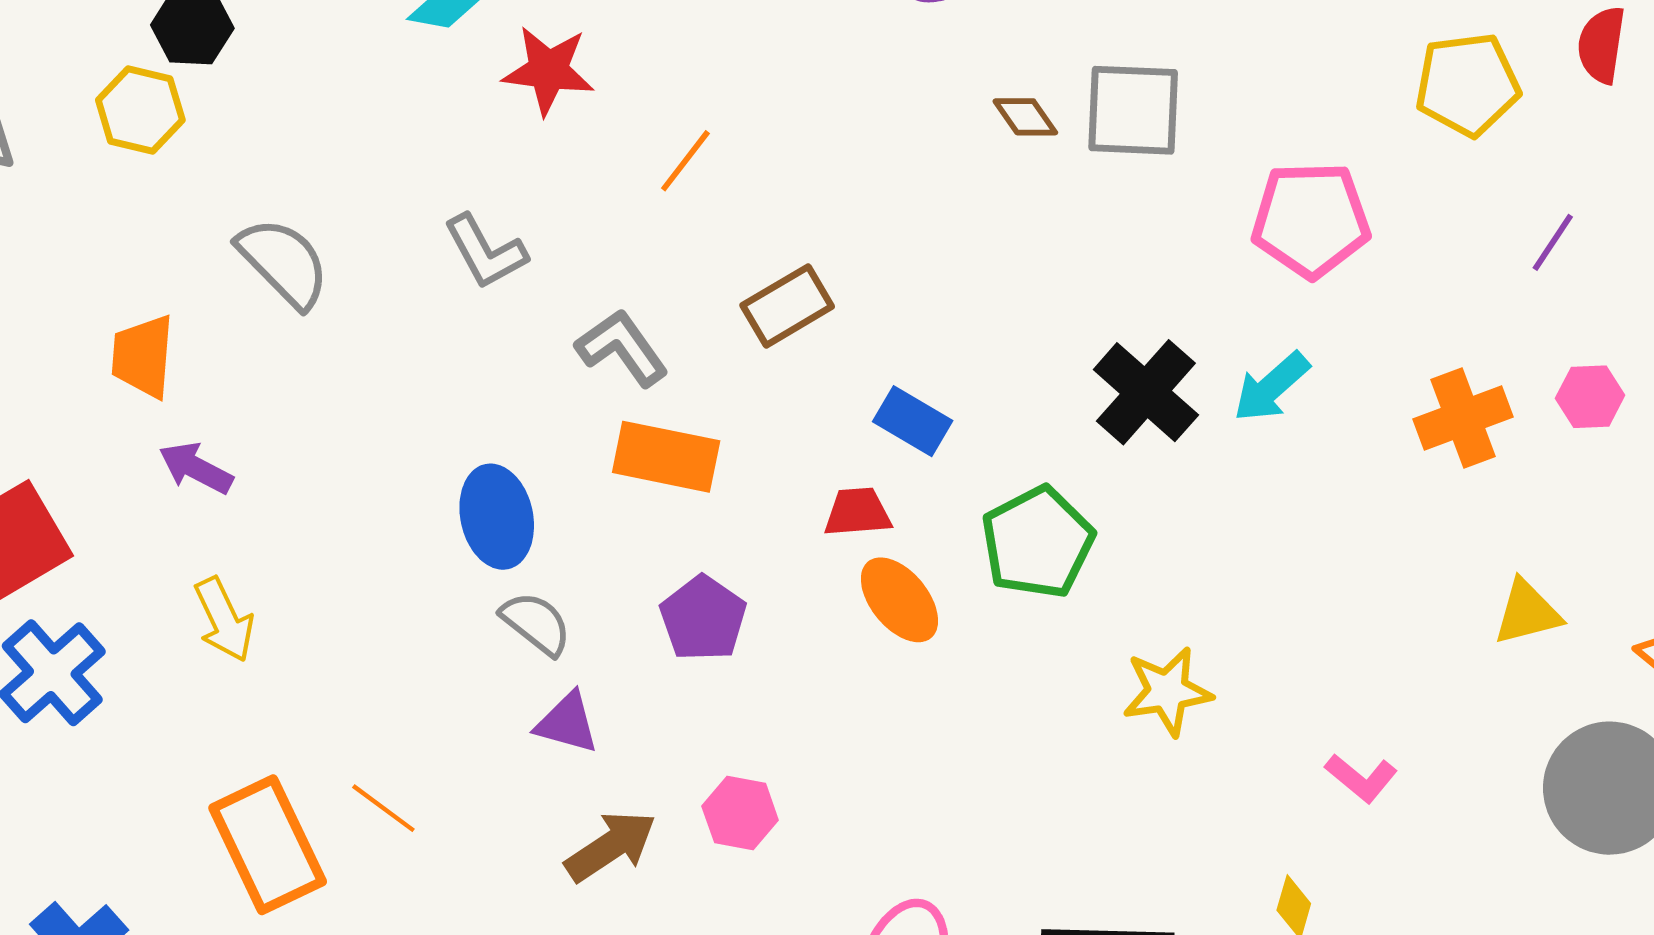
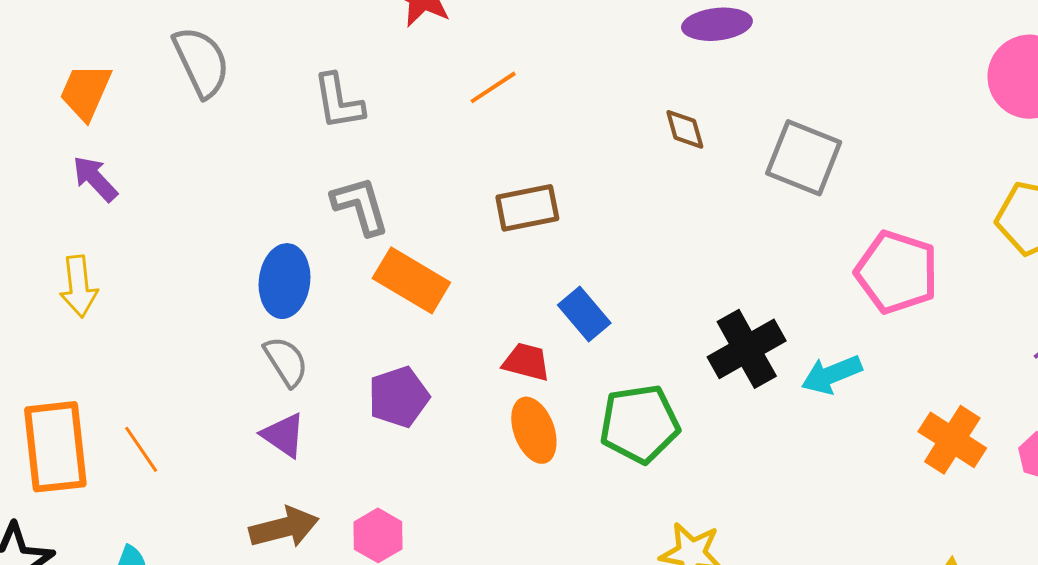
brown diamond: (1025, 117) -> (685, 129), moved
gray L-shape: (622, 348) -> (360, 206), moved
orange cross: (1463, 418) -> (952, 440), turned 34

